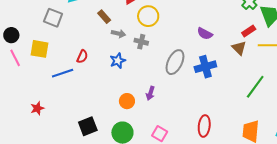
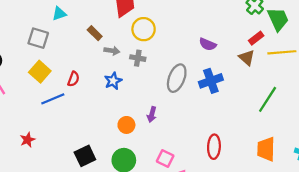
yellow square: (39, 49) -> (40, 72), moved, turned 36

